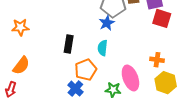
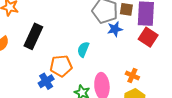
blue star: (107, 23) -> (115, 29), moved
black rectangle: (69, 44) -> (33, 36), moved, size x1.4

